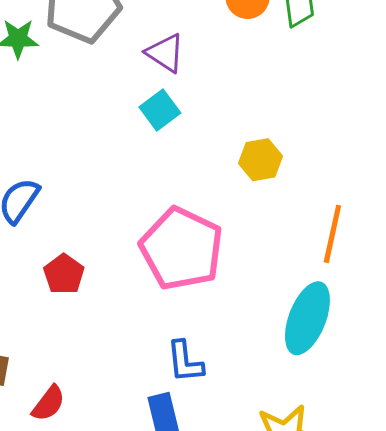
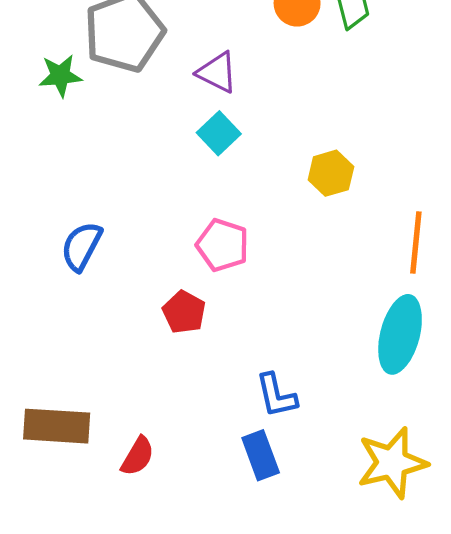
pink pentagon: (182, 249) -> (223, 245), moved, size x0.6
red pentagon: (64, 274) -> (184, 312), moved

